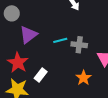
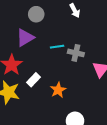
gray circle: (12, 13) -> (36, 14), moved
orange star: (84, 78) -> (58, 90), moved

